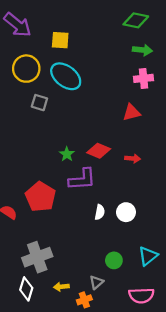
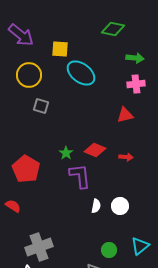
green diamond: (136, 20) -> (113, 29), moved
cyan ellipse: (66, 76) -> (81, 73), moved
purple L-shape: (82, 179) -> (80, 176), turned -92
red pentagon: (40, 197) -> (26, 169), moved

